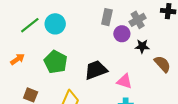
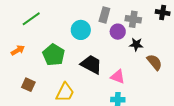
gray cross: (138, 20) -> (133, 19), turned 35
cyan circle: (55, 24) -> (81, 30), moved
black trapezoid: (96, 70) -> (91, 64), turned 45

